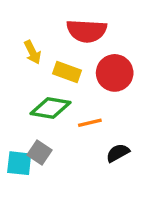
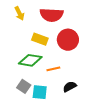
yellow arrow: (33, 52) -> (20, 13), moved
cyan square: (19, 163) -> (40, 92), moved

